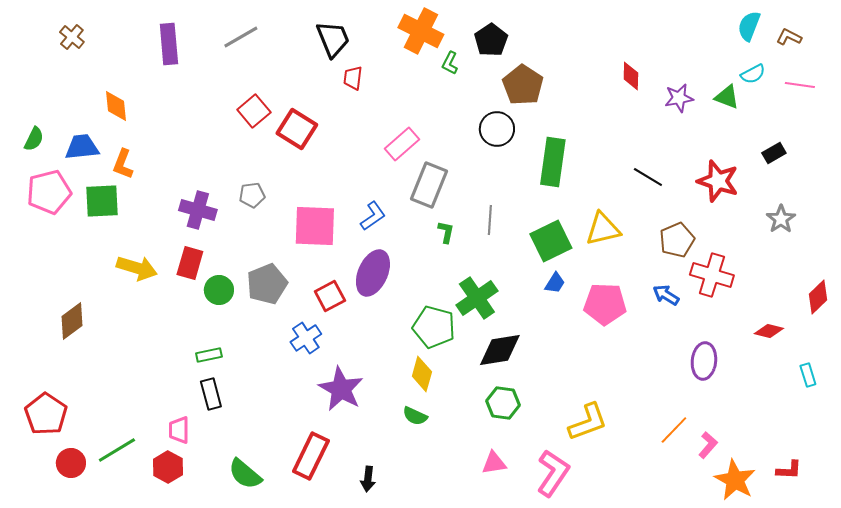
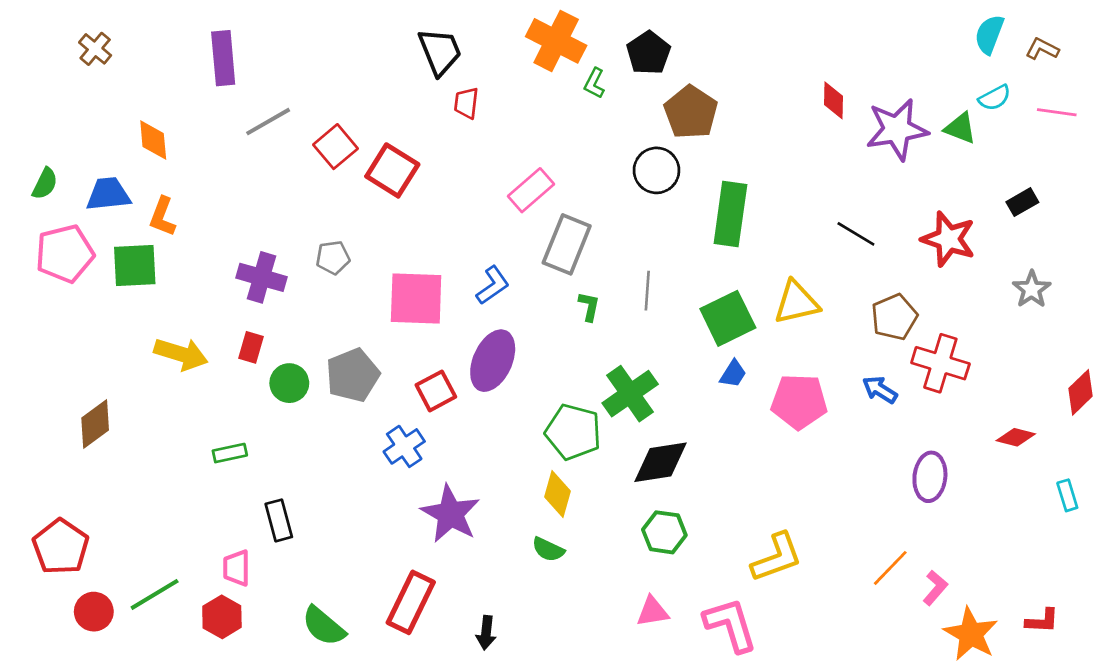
gray line: (241, 37) -> (268, 122), moved
purple star: (679, 98) -> (897, 129), size x1.6
red rectangle: (190, 263) -> (251, 347), size x0.7
green rectangle: (209, 355) -> (230, 453), moved
pink L-shape: (553, 473) -> (730, 625), turned -51

